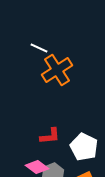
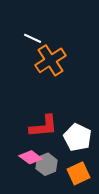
red L-shape: (50, 136) -> (44, 126), size x1.4

